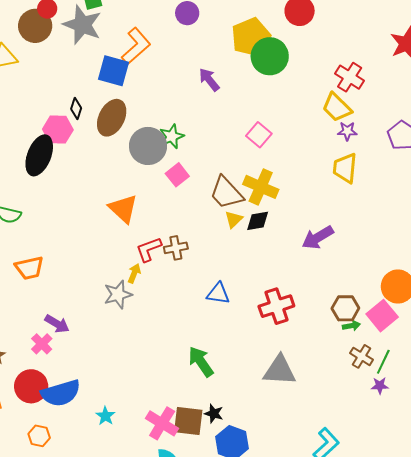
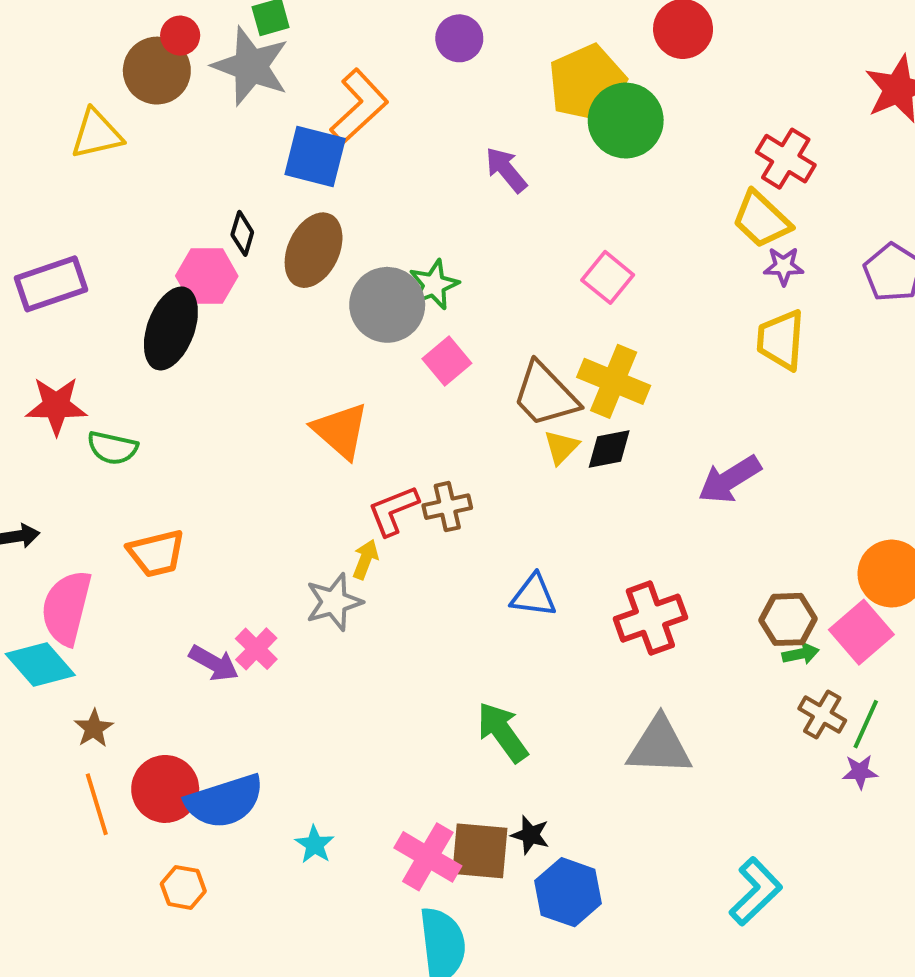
pink cross: (42, 344) -> (256, 649), moved

